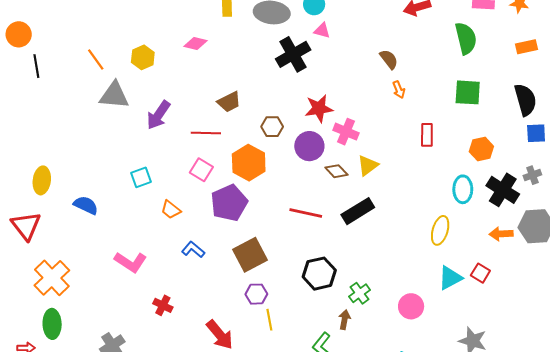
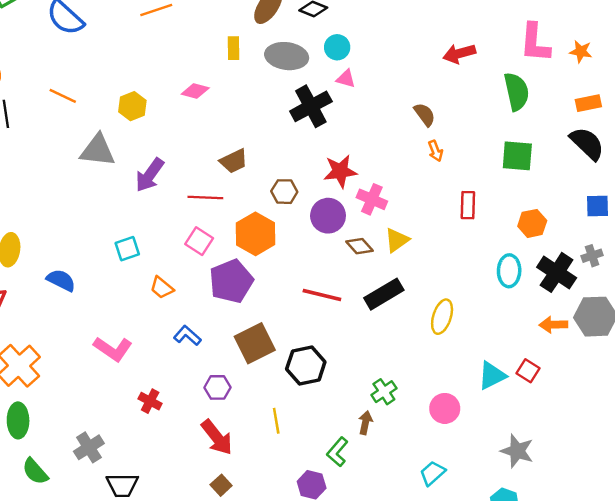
orange line: (96, 59) -> (63, 96), moved, turned -30
black semicircle: (525, 100) -> (587, 143), moved, turned -32
yellow ellipse: (440, 230) -> (442, 317), moved
black hexagon: (319, 274) -> (306, 365), moved
purple hexagon: (256, 294) -> (218, 387), moved

